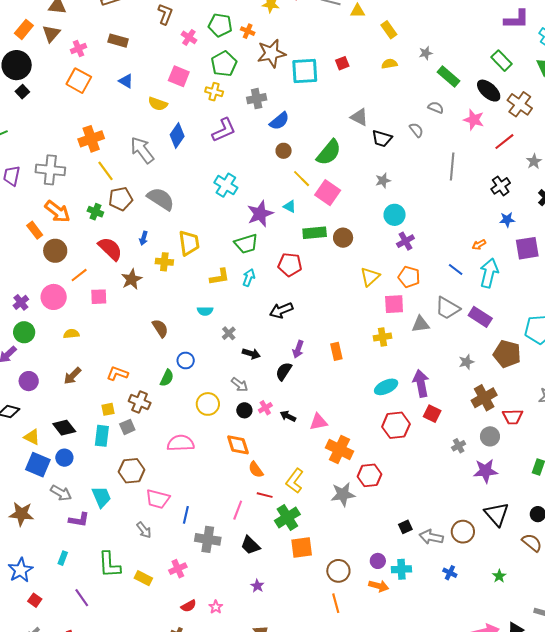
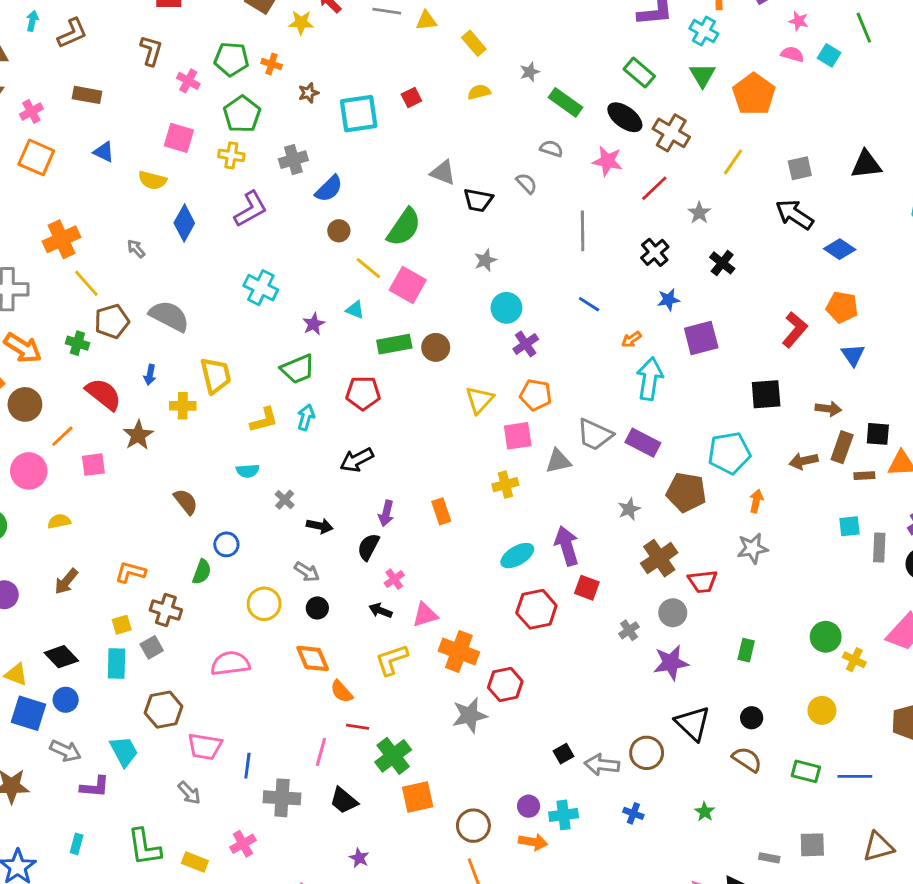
brown star: (271, 53) -> (308, 93), size x0.5
gray arrow: (142, 150) -> (136, 249), size x0.5
purple star: (260, 214) -> (314, 324), size x0.6
blue line: (456, 269) -> (589, 304), moved
pink cross: (265, 408) -> (394, 579), moved
yellow L-shape: (295, 481) -> (392, 660), moved, turned 40

